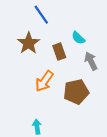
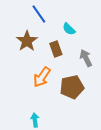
cyan semicircle: (78, 38) -> (69, 29), moved

